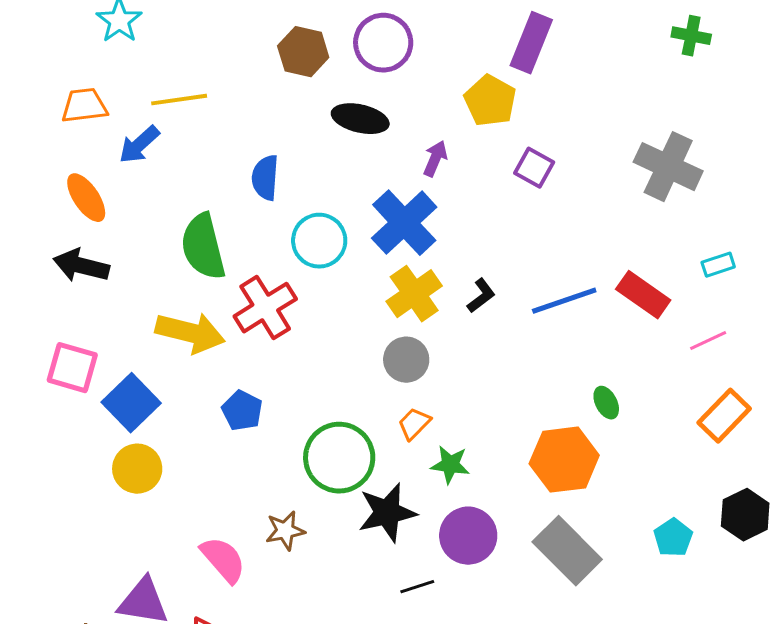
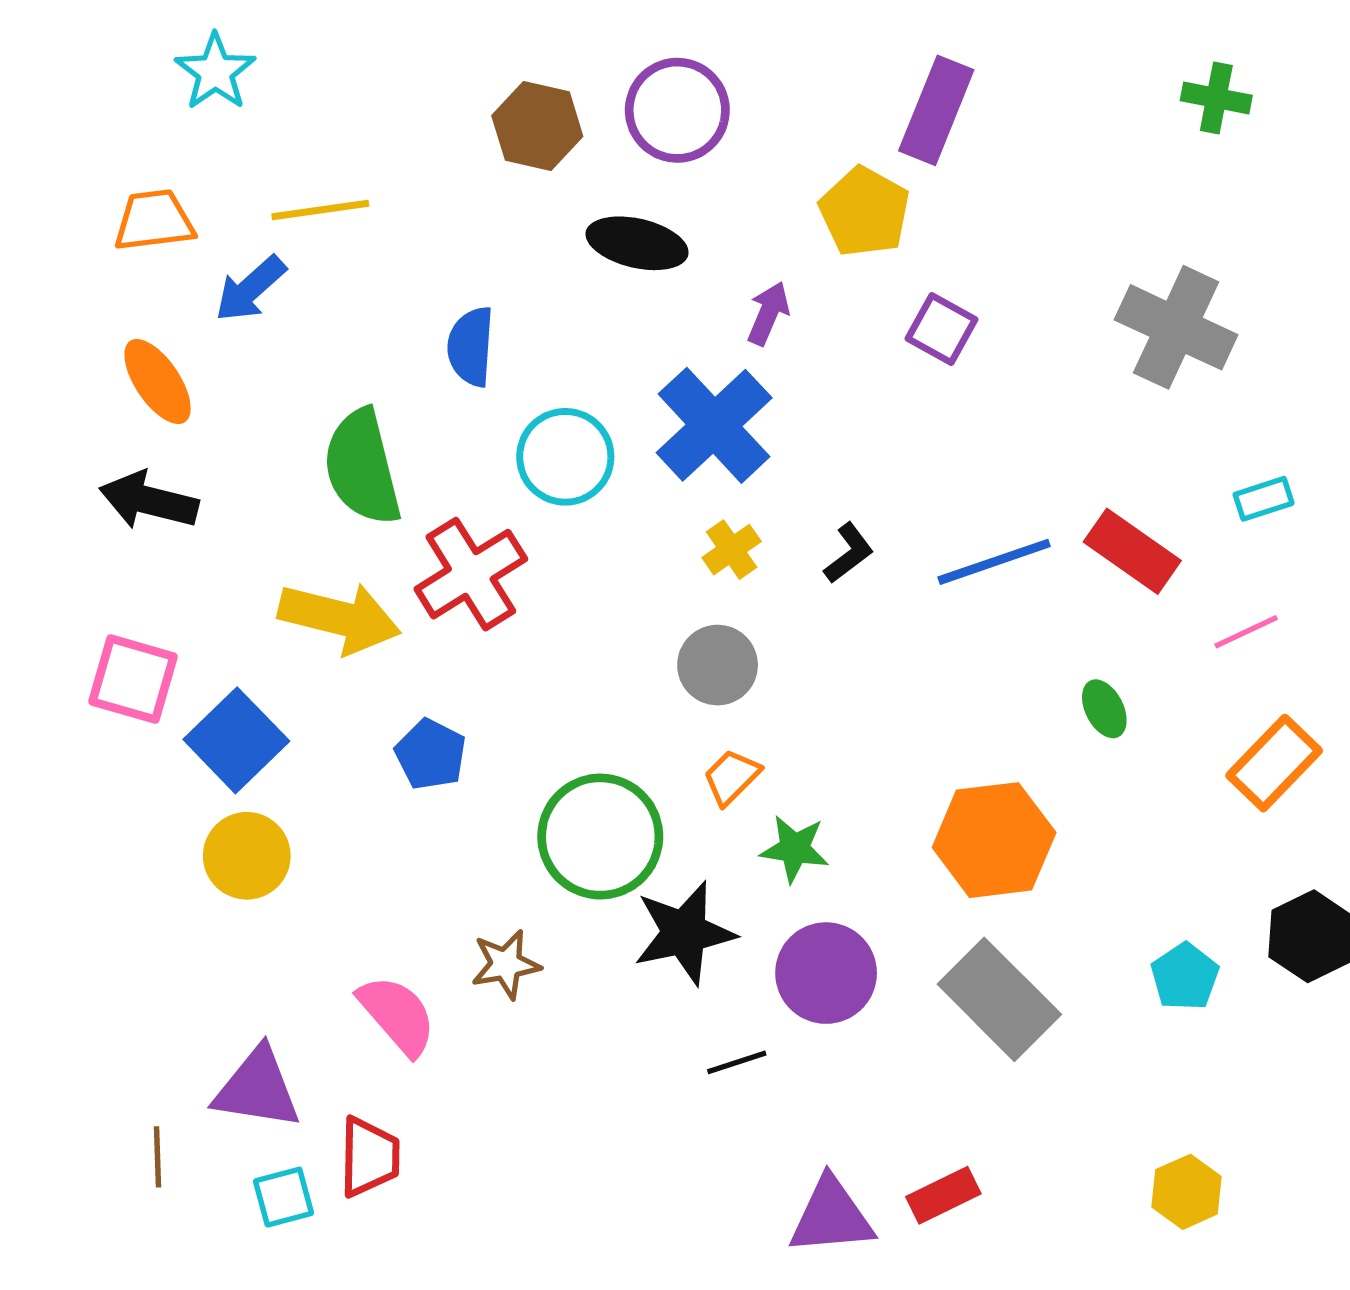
yellow cross: (414, 294) -> (732, 550), size x0.6
green ellipse: (606, 403) -> (1104, 709), moved

